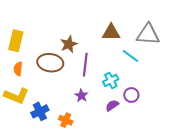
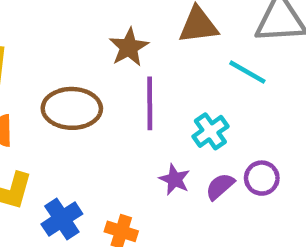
brown star: (69, 44) -> (129, 47), moved
purple circle: (131, 95) -> (262, 178), moved
purple star: (81, 96) -> (175, 179), moved

